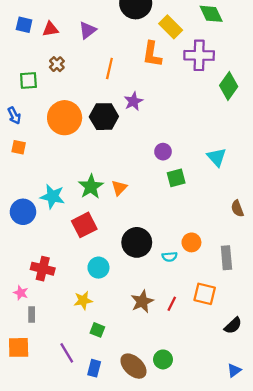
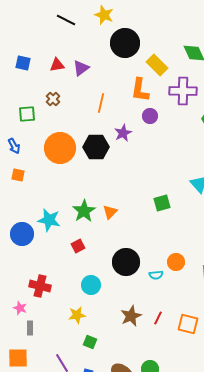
red triangle: (50, 29) -> (57, 65), moved
purple circle: (163, 152) -> (150, 116), moved
red square: (84, 225) -> (78, 246), size x0.6
orange square: (205, 294) -> (188, 324), moved

